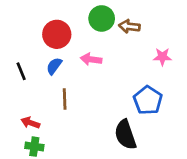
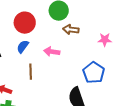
brown arrow: (129, 26) -> (71, 30), moved
pink arrow: (91, 59) -> (52, 52), moved

